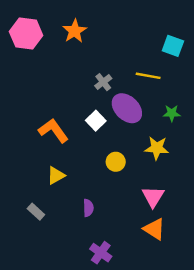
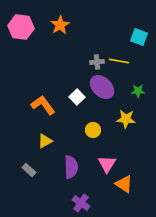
gray cross: (103, 82) -> (97, 62), moved, turned 32
pink triangle: (153, 197) -> (107, 164), moved
purple semicircle: (88, 208) -> (71, 167), size x1.6

